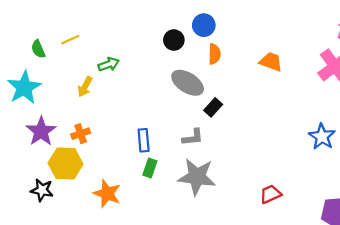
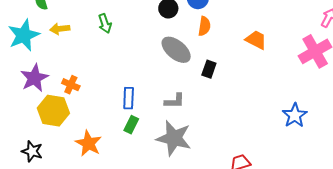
green arrow: (109, 64) -> (105, 23), turned 84
yellow arrow: (85, 87) -> (60, 29), moved, turned 48
black rectangle: (213, 107) -> (209, 69), moved, turned -30
orange cross: (81, 134) -> (71, 85), turned 36
black star: (42, 190) -> (32, 151), moved

